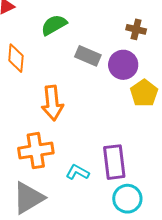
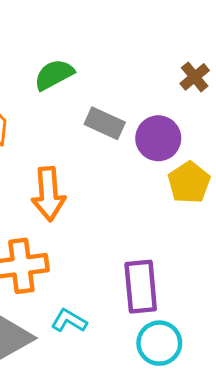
brown cross: (136, 29) -> (195, 77), moved, turned 36
cyan L-shape: (78, 172) -> (69, 321), moved

